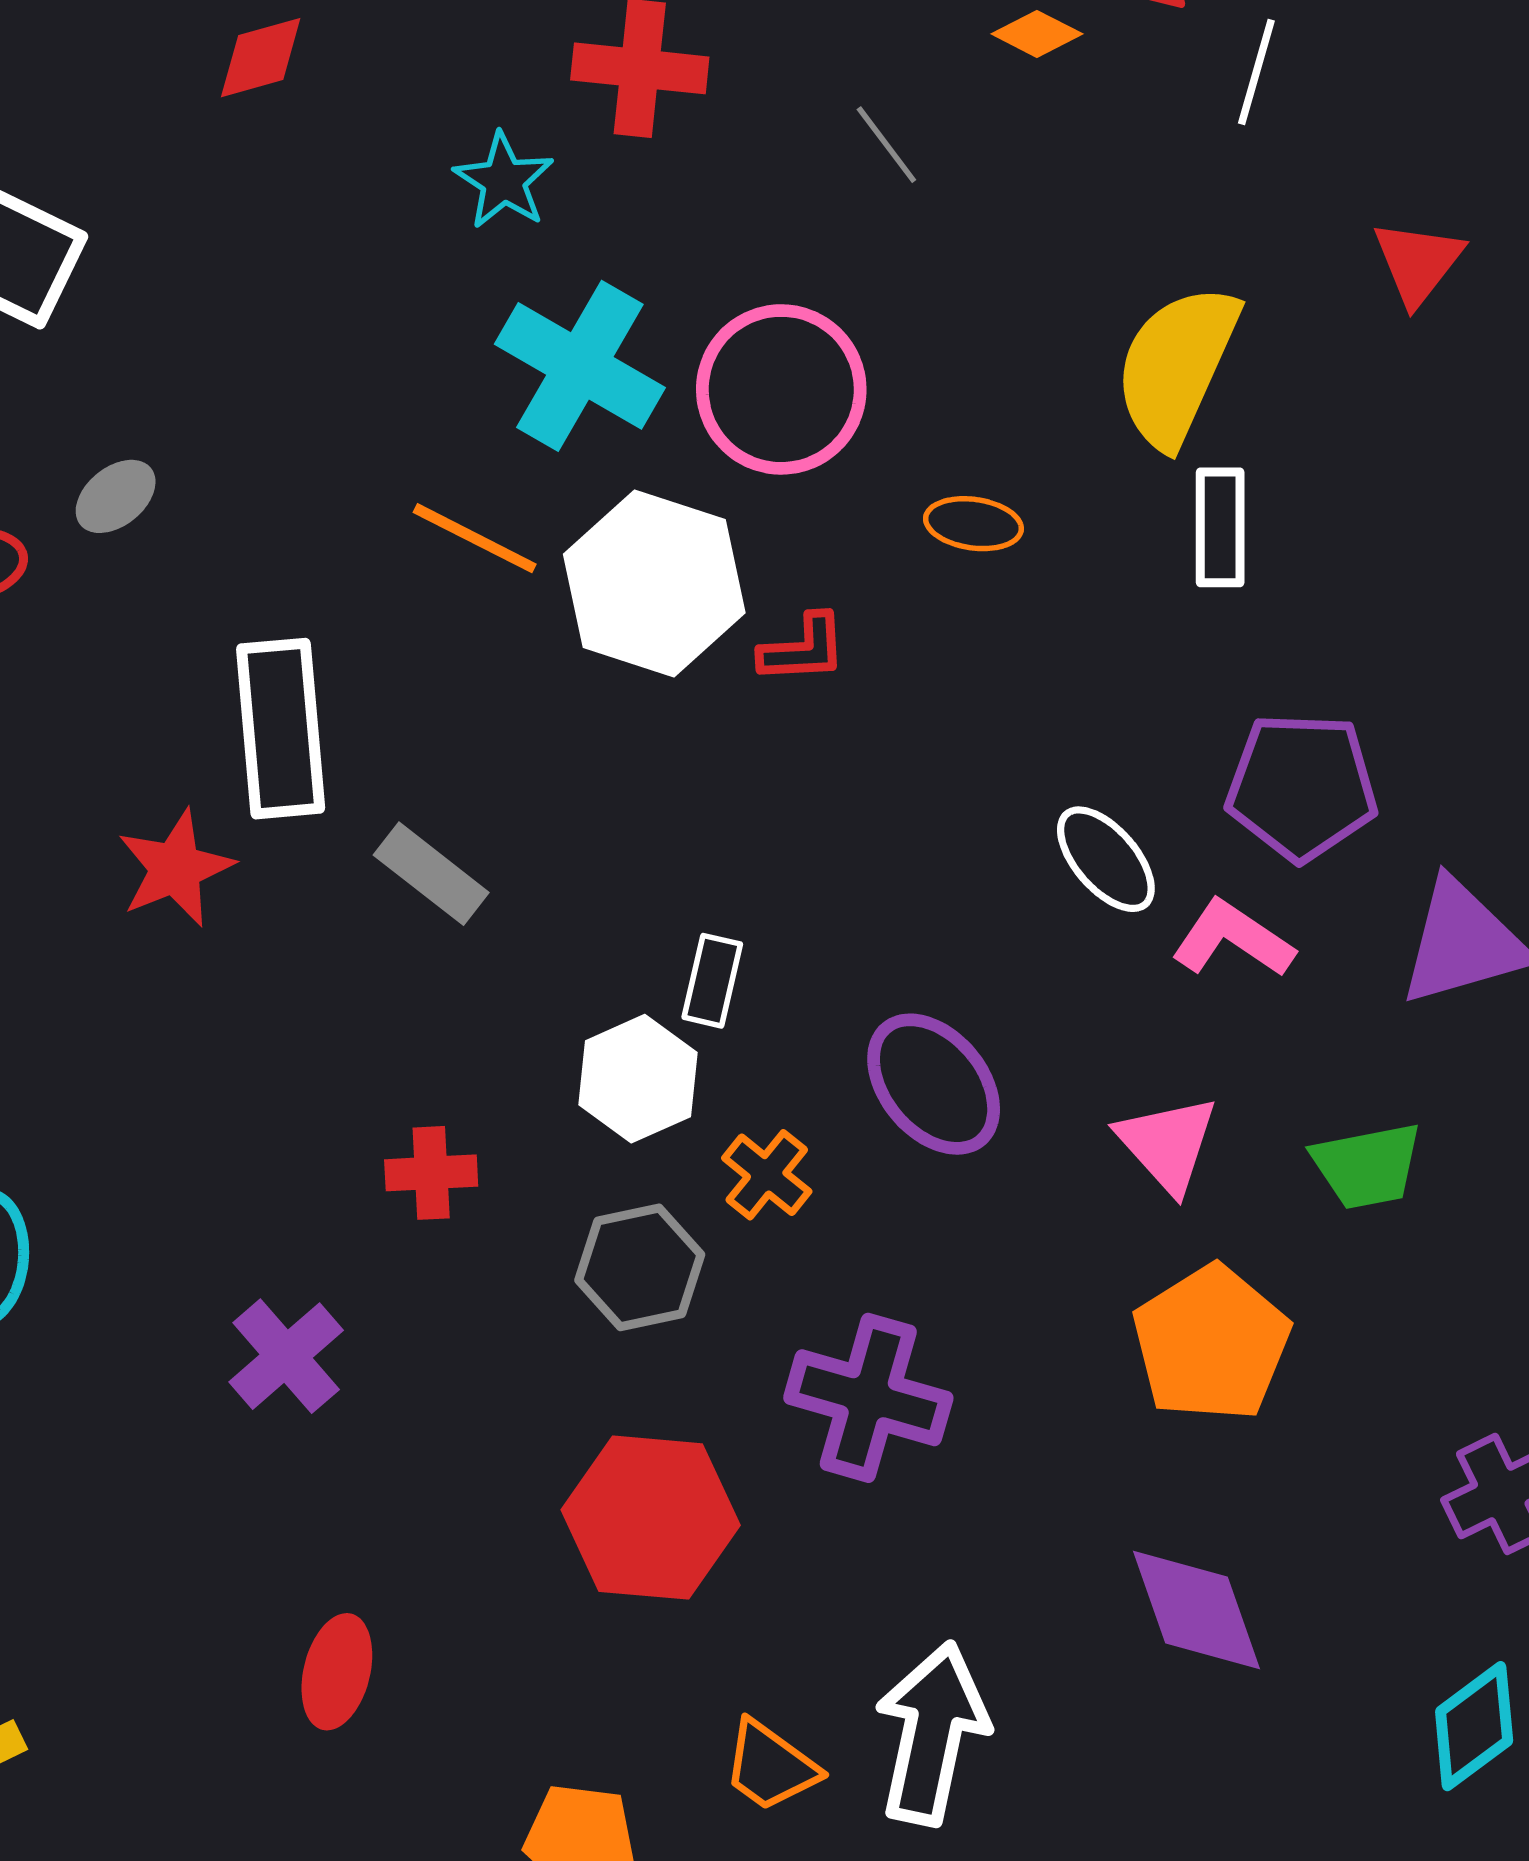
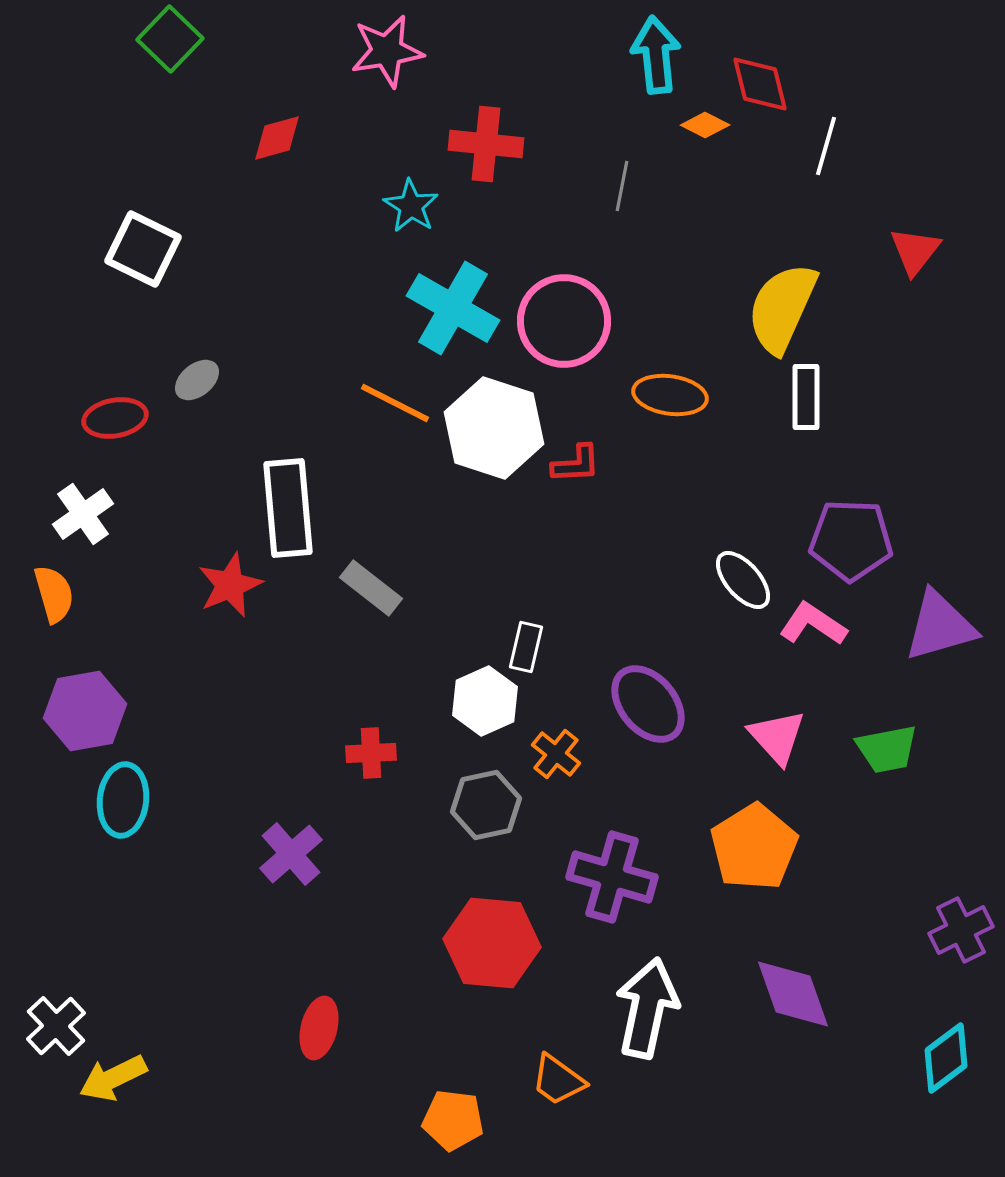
gray line: (886, 145) -> (622, 186), turned 48
orange ellipse: (973, 524) -> (670, 395), size x1.4
orange pentagon: (1211, 1343) -> (754, 847), moved
white arrow: (932, 1733) -> (647, 1008), moved

